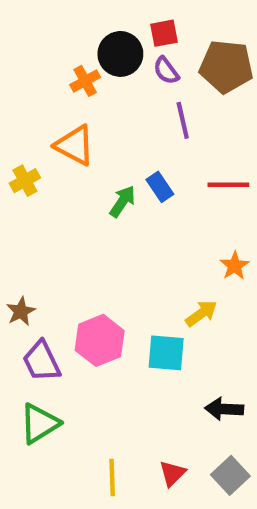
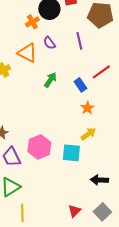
purple semicircle: (166, 71) -> (49, 43), moved
red line: (228, 185) -> (101, 72), turned -36
blue rectangle: (160, 187) -> (80, 85), moved
orange star: (235, 266) -> (87, 108), moved
yellow line: (112, 477) -> (22, 213), moved

